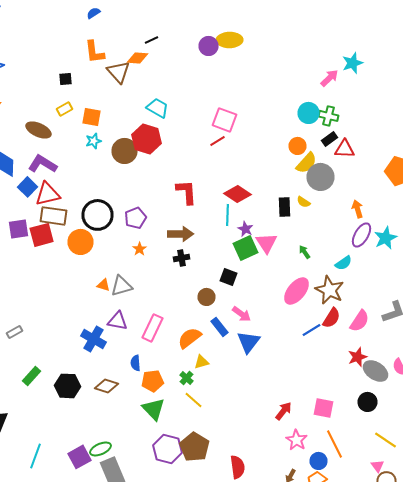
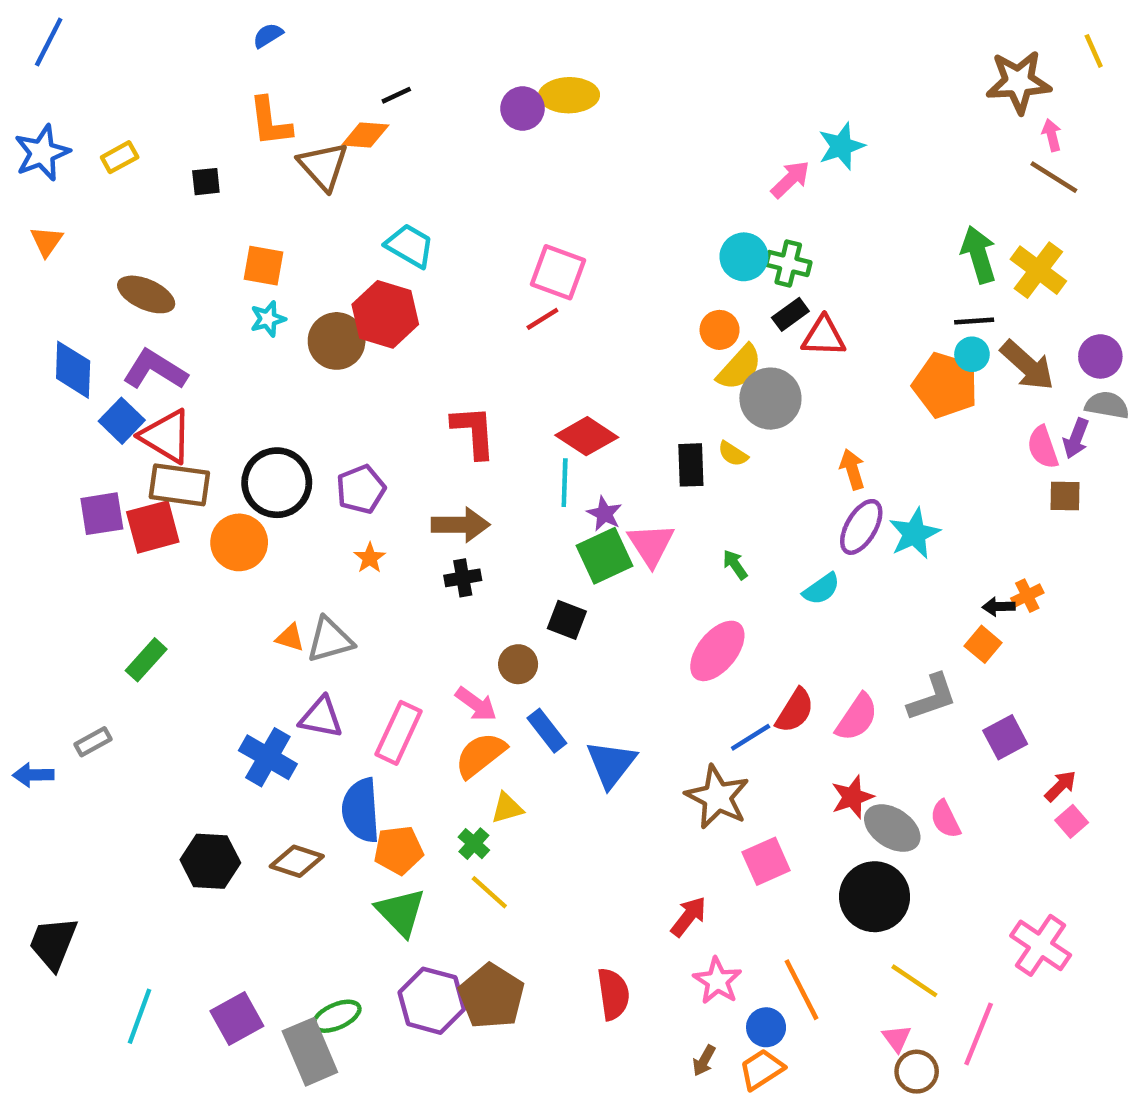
yellow rectangle: (64, 109) -> (120, 157), moved
red triangle: (48, 194) -> (166, 436), turned 44
brown star: (330, 290) -> (717, 797), moved
pink arrow: (242, 314) -> (476, 704), moved
blue semicircle: (136, 363) -> (361, 810), size x1.8
green rectangle: (32, 376) -> (146, 660), moved
black circle: (368, 402) -> (875, 897), size x1.6
pink square: (324, 408) -> (766, 861), moved, turned -35
green ellipse: (100, 449) -> (337, 1016), moved
red semicircle: (238, 467) -> (613, 994), moved

